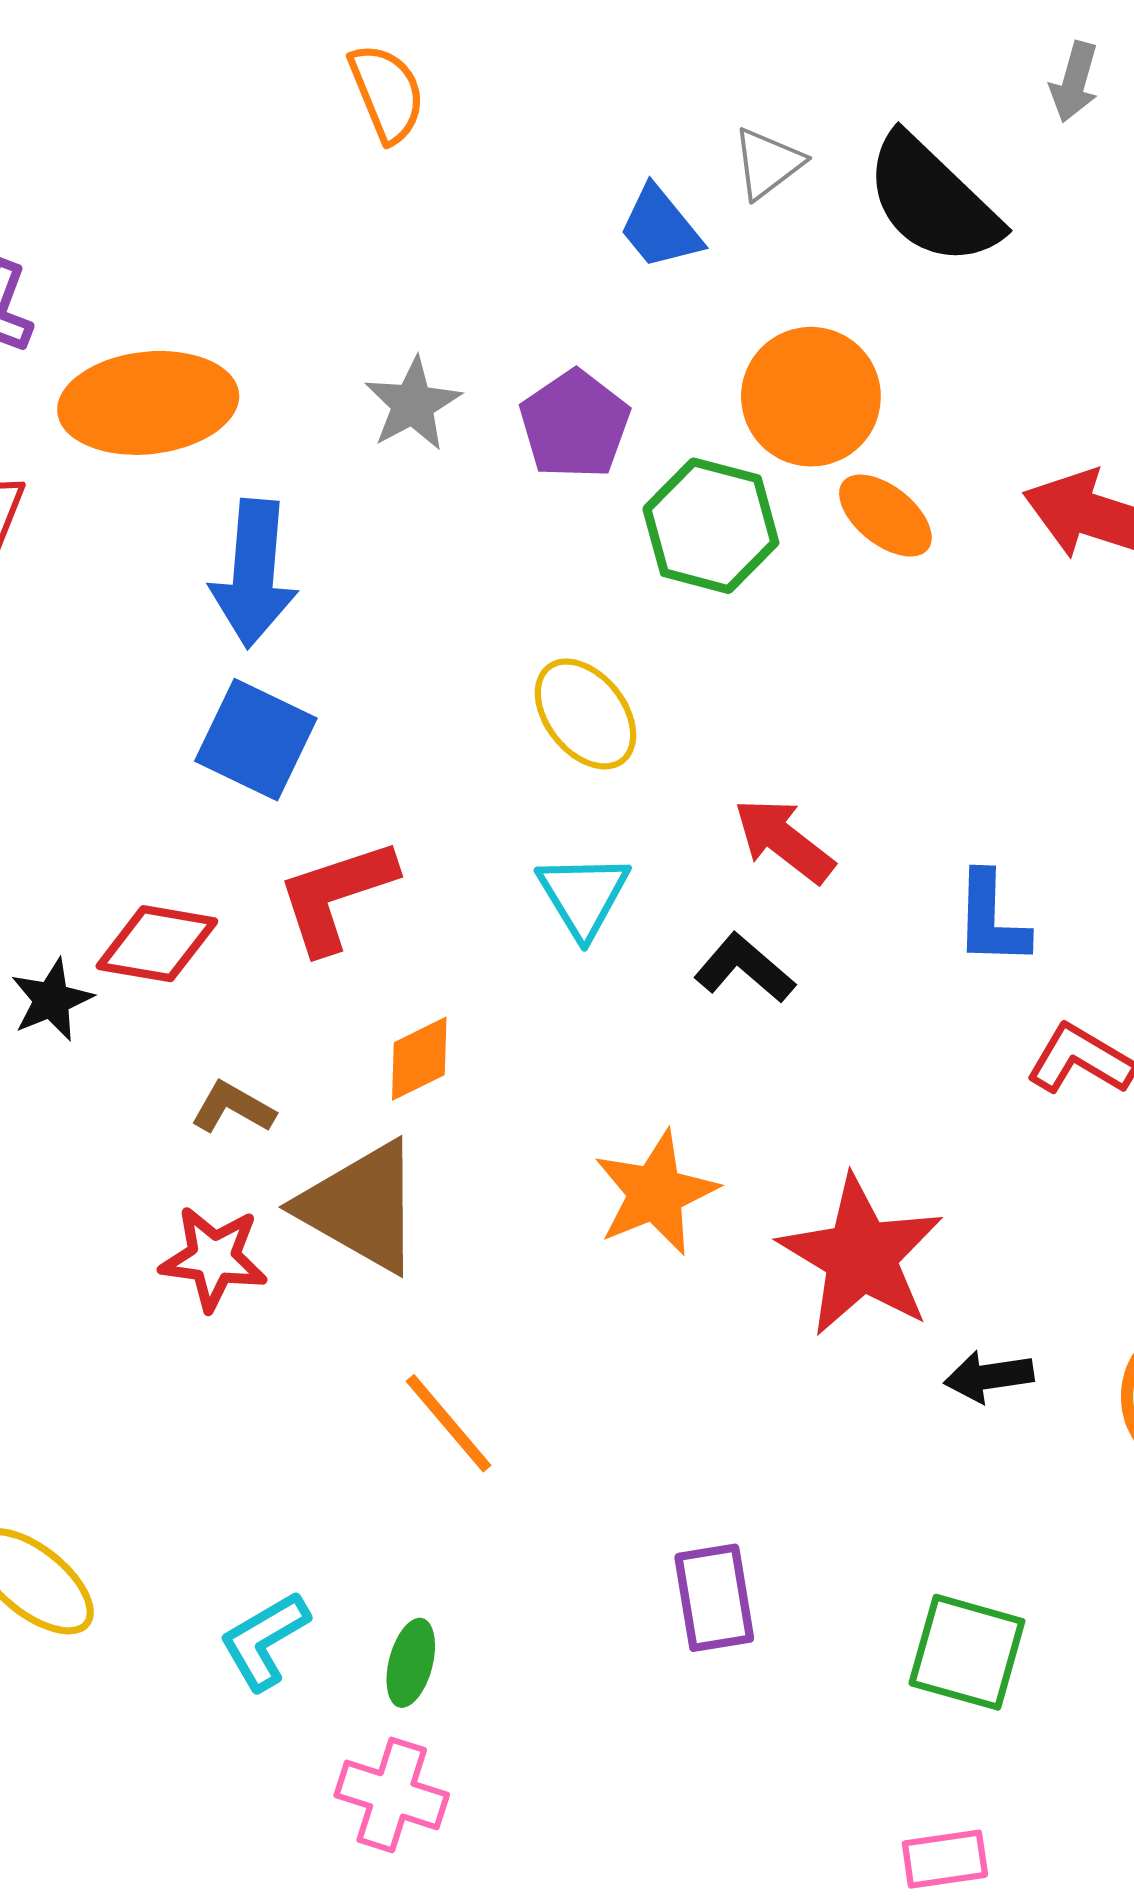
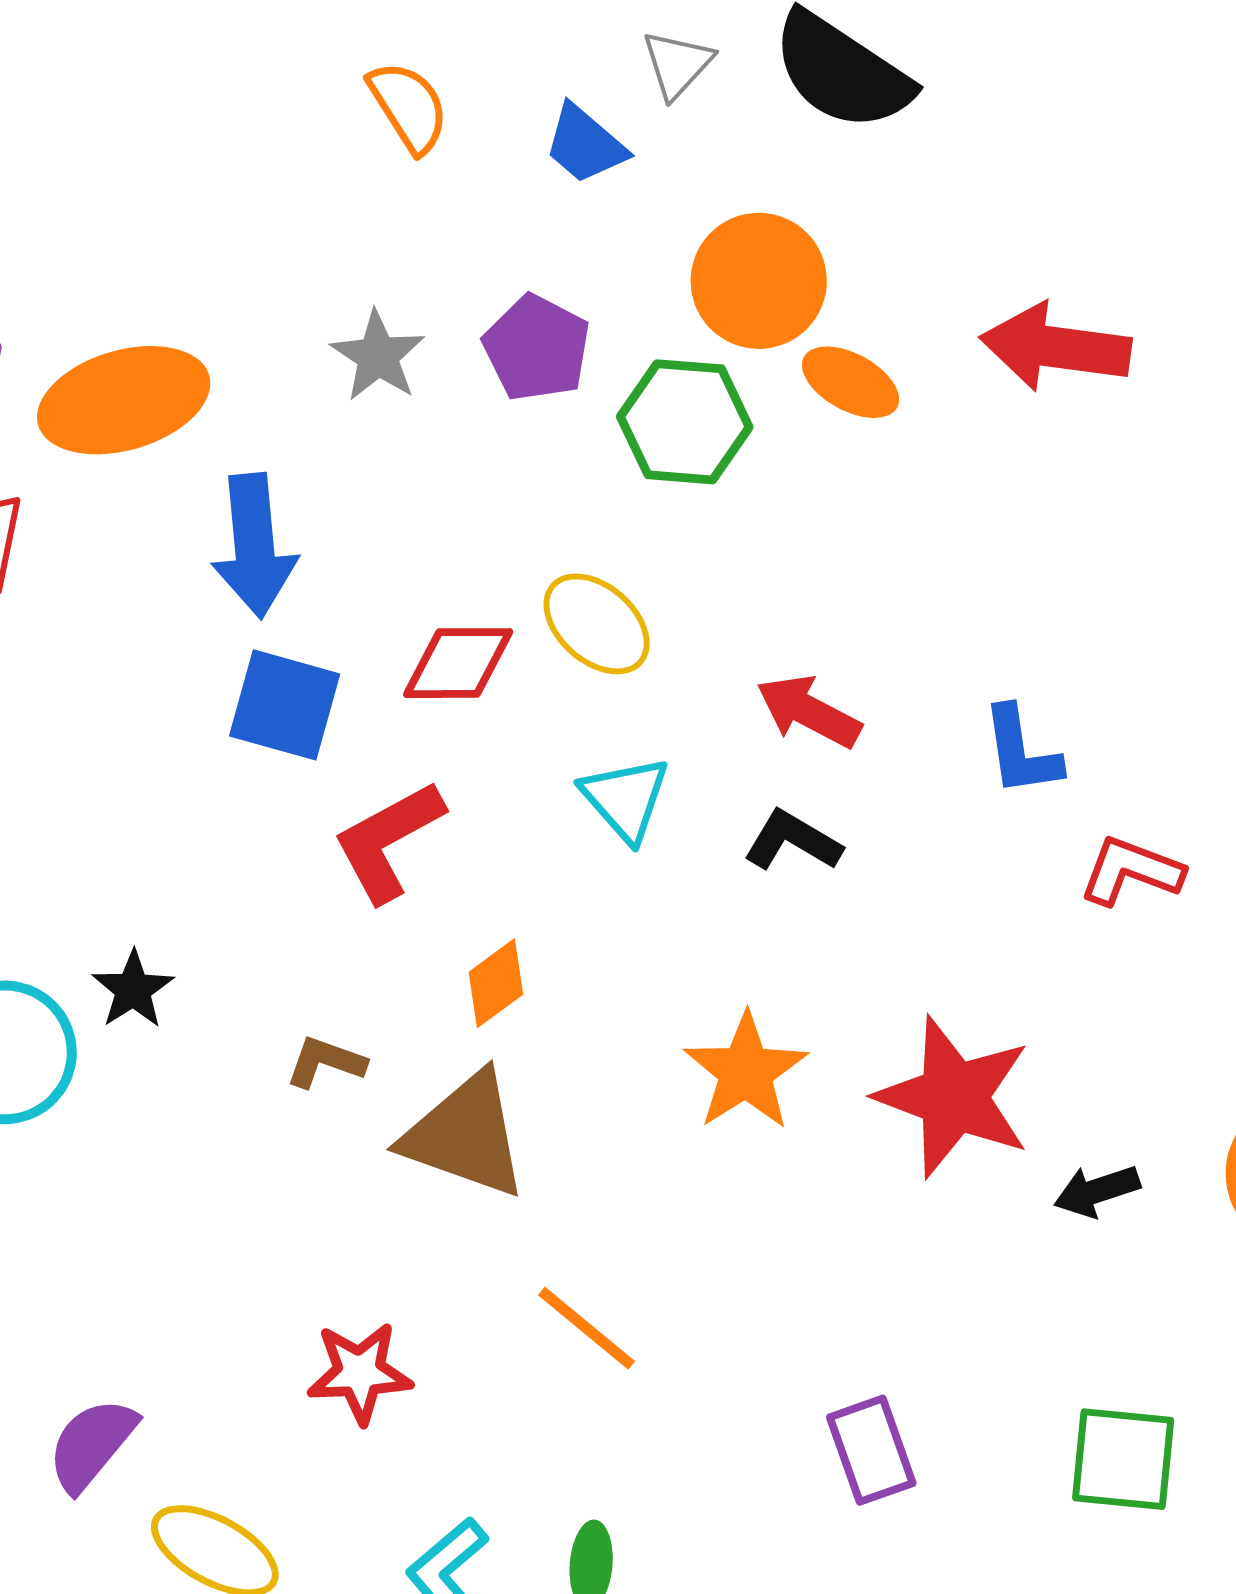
orange semicircle: (387, 93) -> (409, 107), moved
red diamond: (157, 944) -> (458, 663), moved
red star: (214, 1258) -> (360, 1373), moved

